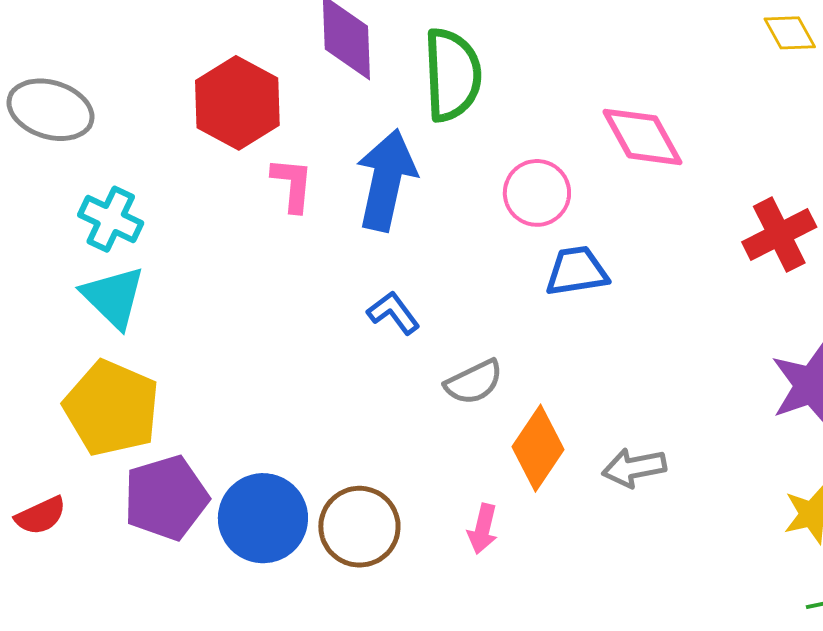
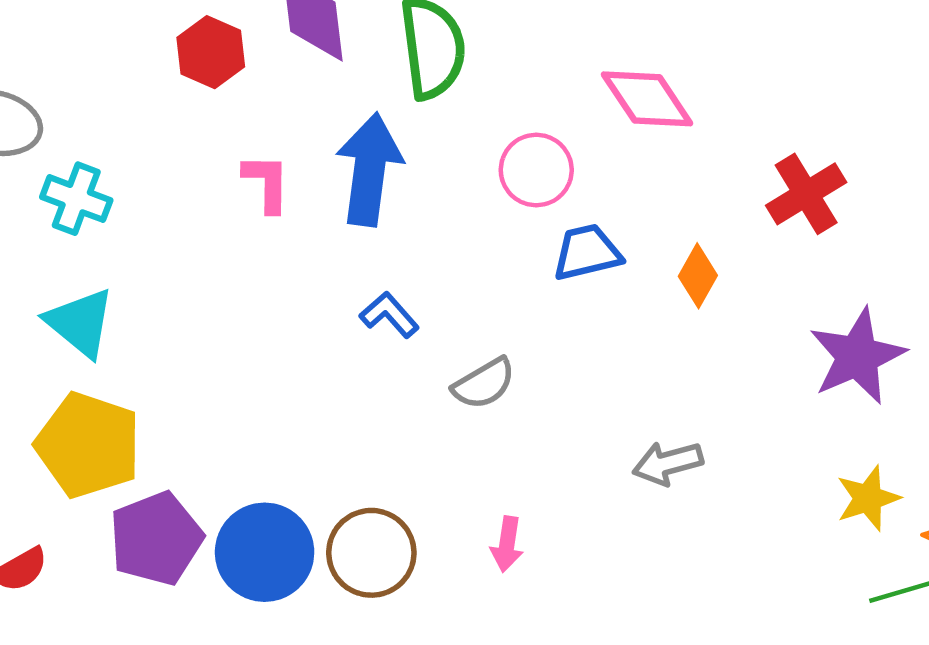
red hexagon: (237, 103) -> (211, 52), moved, size x0.7
cyan cross: (111, 219) -> (76, 199), moved
orange diamond: (538, 448) -> (698, 276), moved, size x0.7

